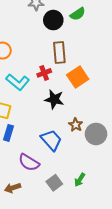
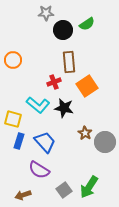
cyan L-shape: (18, 82) -> (38, 105), moved
blue trapezoid: (51, 140) -> (45, 142), moved
green arrow: (80, 180) -> (89, 187), size x1.6

